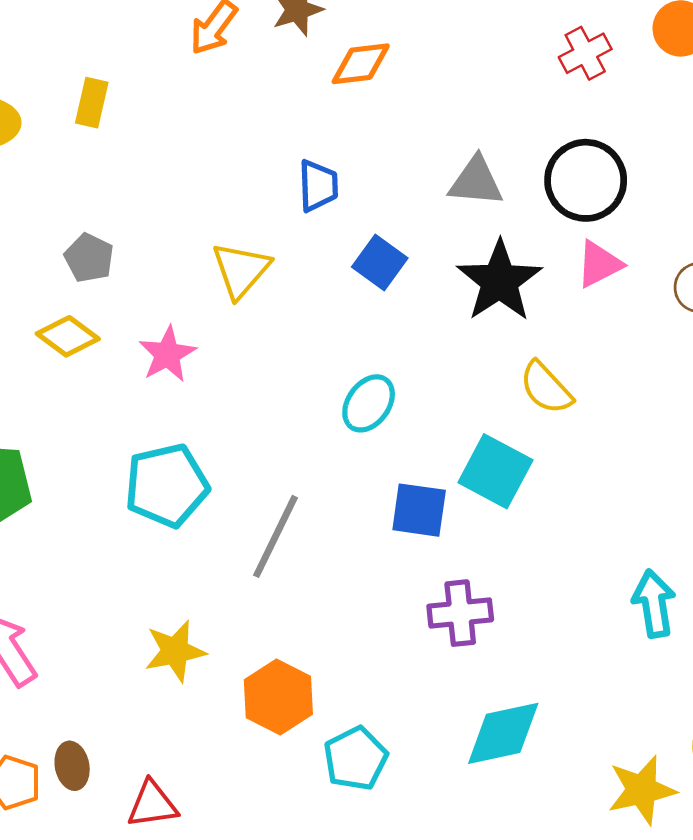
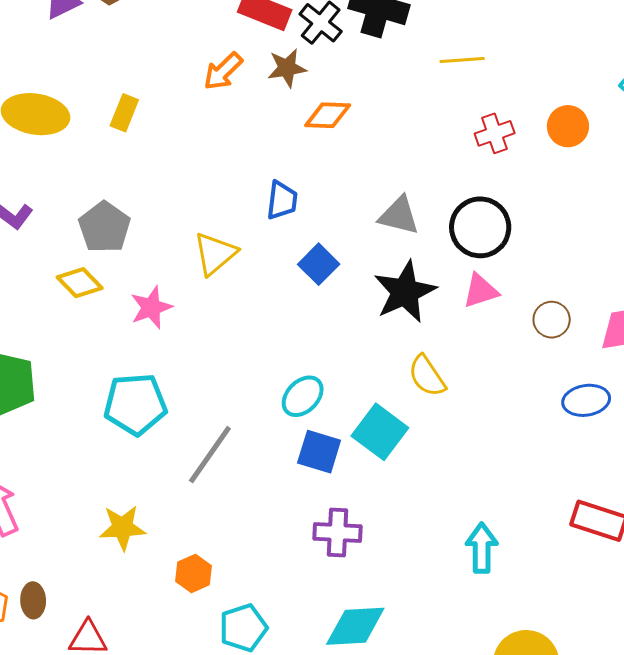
gray pentagon: (89, 258) -> (104, 227), size x1.4
cyan ellipse: (369, 403) -> (303, 396), moved
orange hexagon: (278, 697) -> (194, 573), size x0.7

